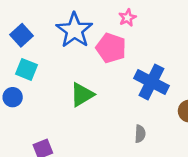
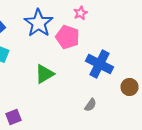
gray semicircle: (140, 134) -> (90, 105), turned 32

